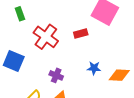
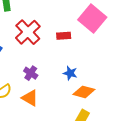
orange diamond: (119, 75) -> (84, 92), moved

